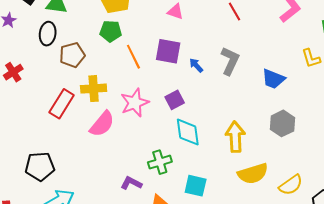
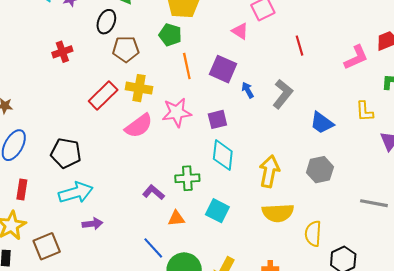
yellow semicircle: (291, 185) -> (313, 234), turned 115

